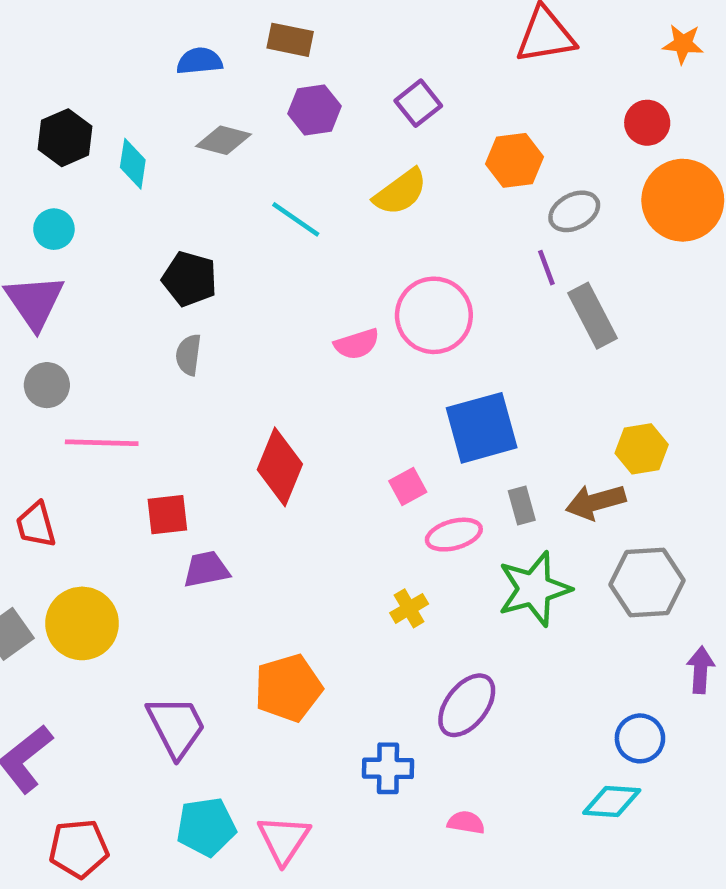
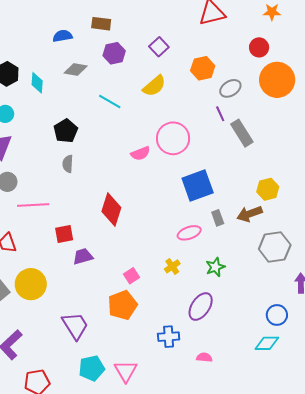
black pentagon: (190, 279) -> (66, 131), turned 30
pink square: (408, 487) -> (132, 276), moved
green star: (534, 589) -> (215, 267), moved, size x0.6

